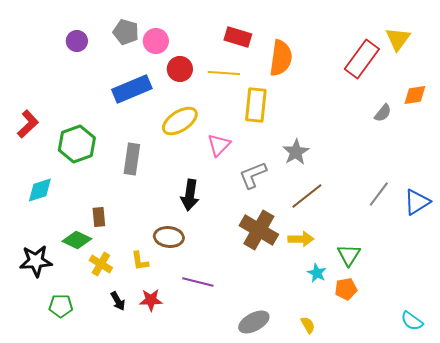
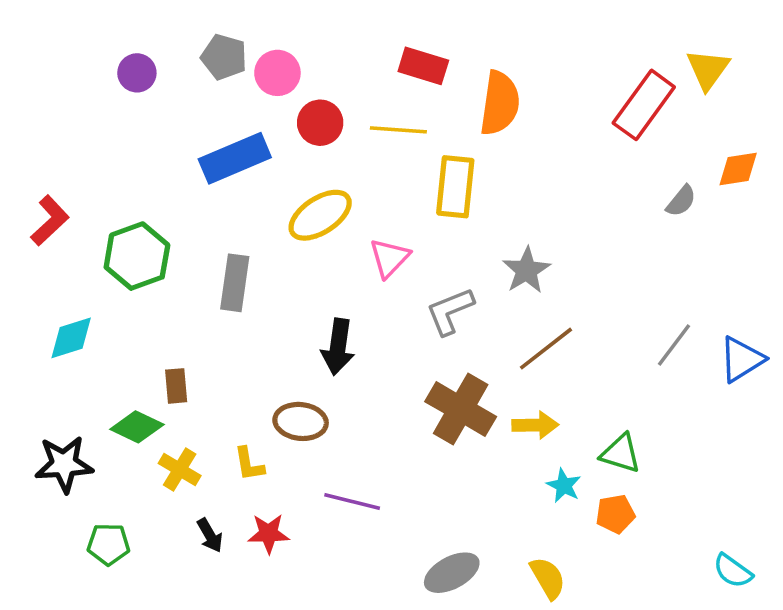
green triangle: (349, 255) -> (621, 454), turned -45
yellow semicircle: (308, 325) -> (548, 578), size x1.4

